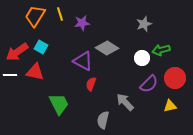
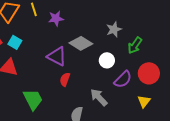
gray star: (144, 24) -> (114, 29), moved
green arrow: (161, 50) -> (135, 45), turned -42
white circle: (142, 58) -> (107, 60), moved
yellow triangle: (170, 106) -> (144, 101), turned -40

